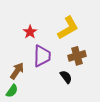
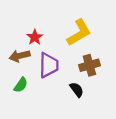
brown arrow: (17, 71) -> (20, 56), moved, turned -138
green semicircle: (12, 91) -> (21, 85), moved

